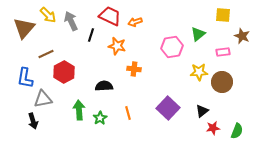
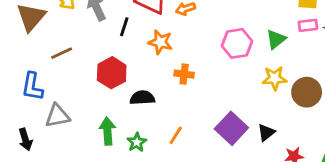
green triangle: (198, 34) -> (276, 39), moved
pink rectangle: (223, 52) -> (308, 25), moved
red hexagon: (64, 72) -> (112, 73), moved
black triangle: (202, 111) -> (266, 133), moved
orange line: (128, 113) -> (176, 135), turned 48
black arrow: (33, 121) -> (25, 139), moved

